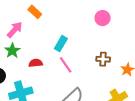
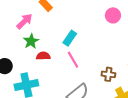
green star: (12, 51) -> (31, 41), moved
brown cross: (103, 59) -> (108, 74), moved

